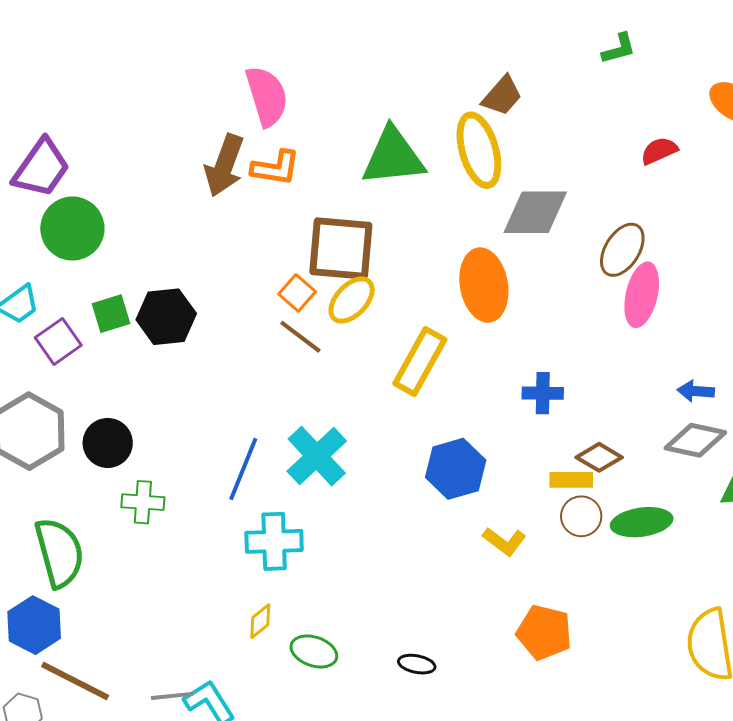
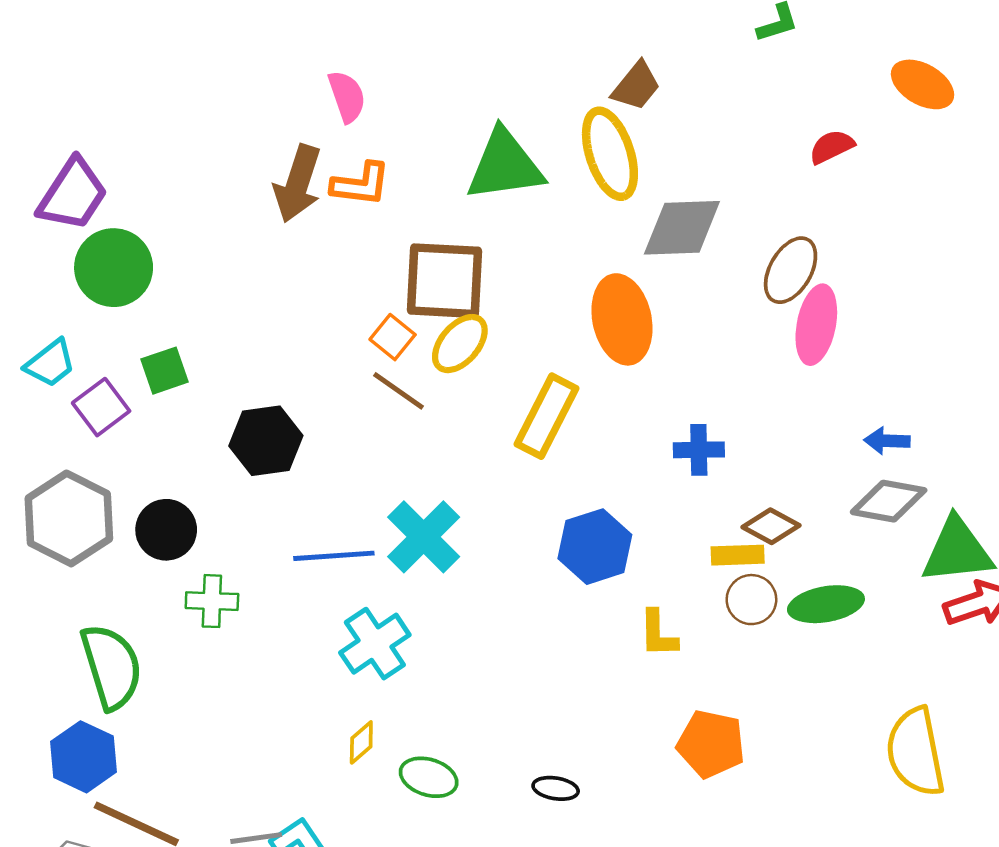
pink semicircle: (267, 96) -> (347, 97), size x0.7
black hexagon: (166, 317) -> (266, 441), moved
blue line: (243, 469) -> (334, 556), turned 66
cyan cross: (274, 541) -> (375, 644), turned -30
yellow L-shape: (504, 541) -> (658, 634), turned 54

